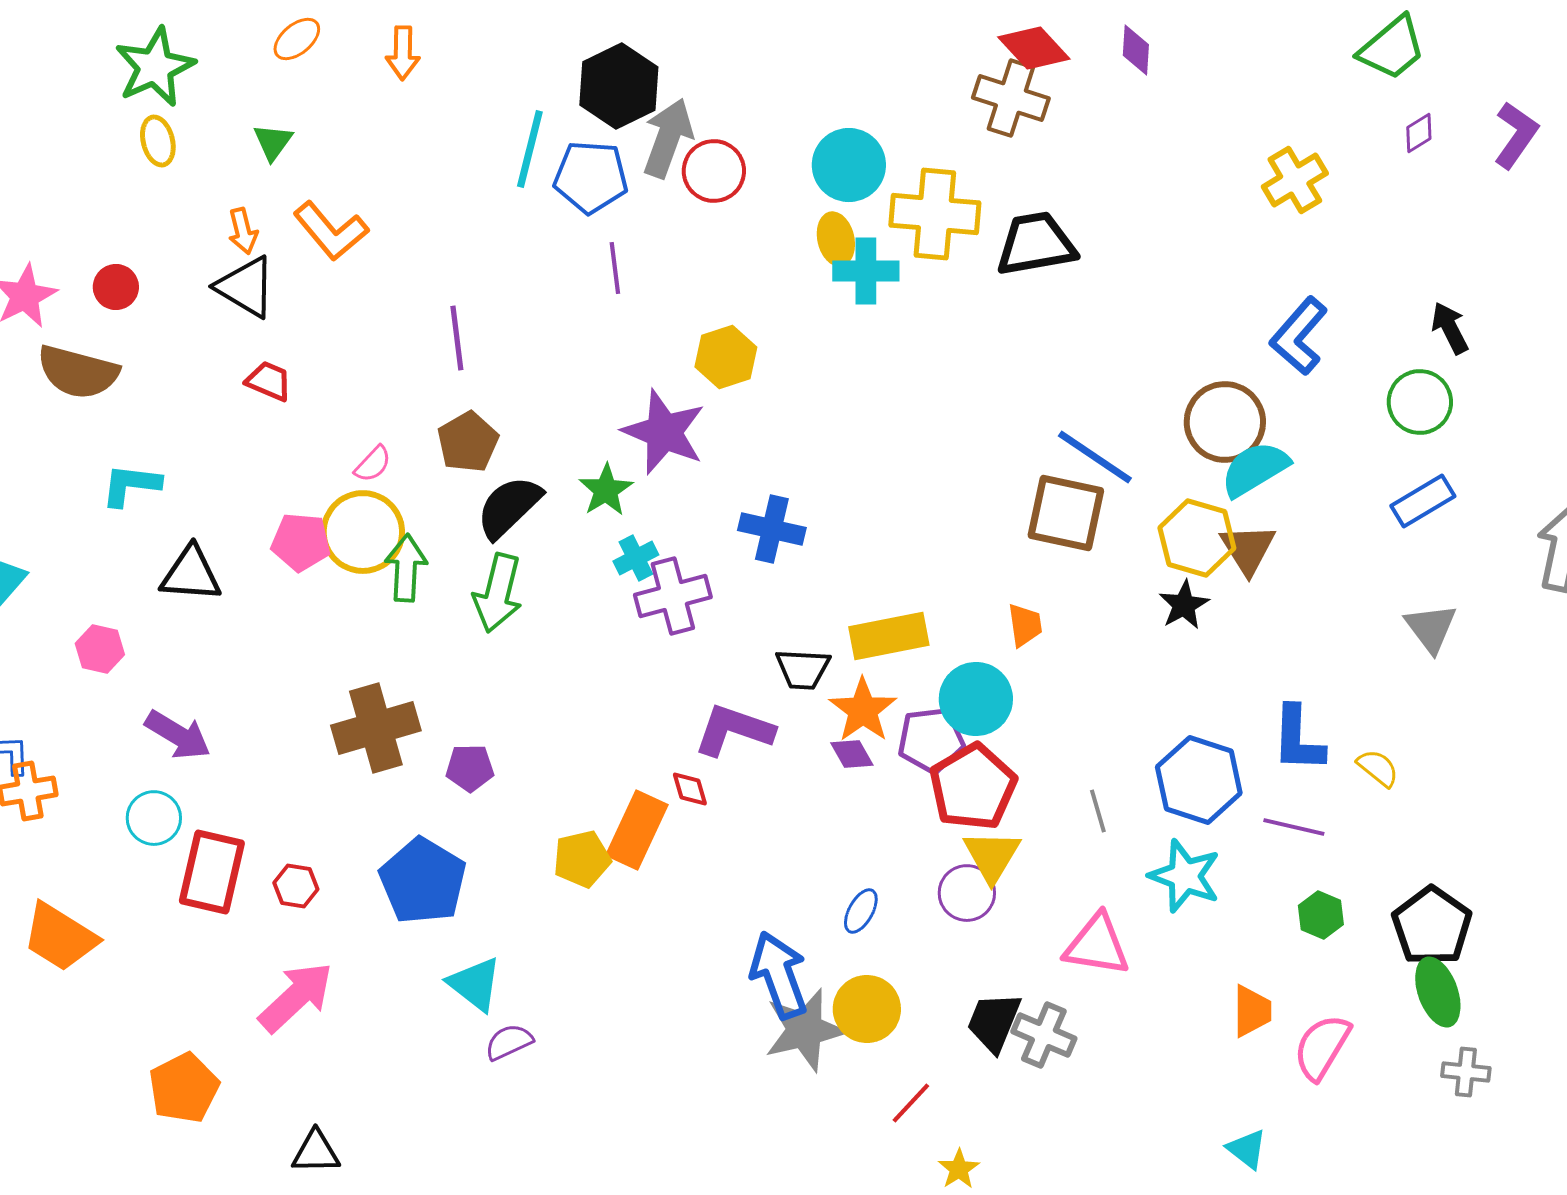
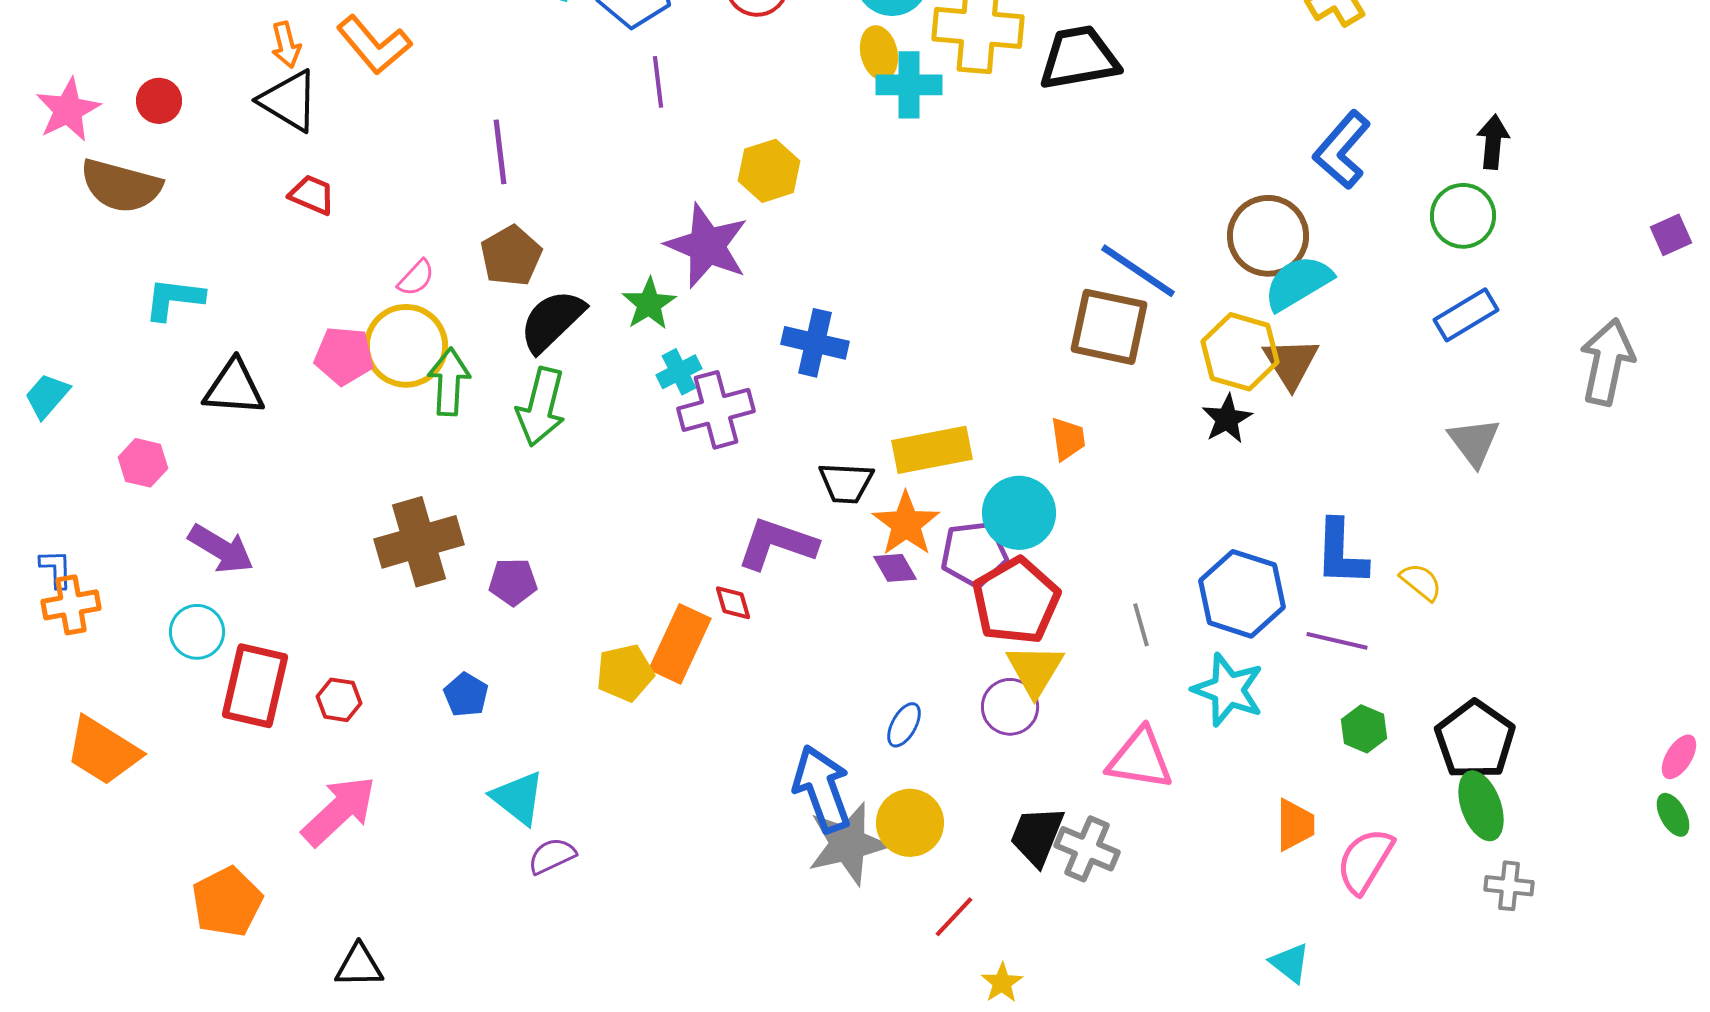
black arrow: (1450, 328) -> (1493, 142), turned 32
blue pentagon: (423, 881) -> (466, 695), size x0.5

